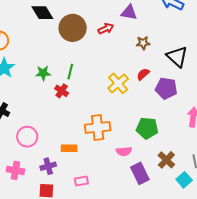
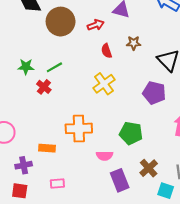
green line: (70, 72) -> (54, 67), turned 42
red semicircle: (143, 74) -> (106, 51), moved, turned -72
cyan square: (184, 180) -> (166, 191), turned -35

